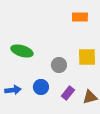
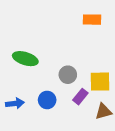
yellow square: (87, 57) -> (100, 82), moved
purple rectangle: (68, 93) -> (80, 97), moved

